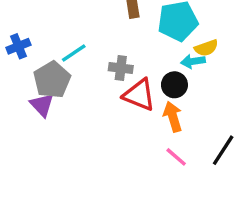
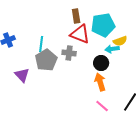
cyan line: (74, 53) -> (41, 44), turned -49
gray pentagon: (52, 80) -> (46, 60), moved
red triangle: (139, 95) -> (80, 34), moved

